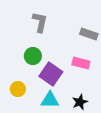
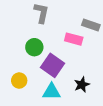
pink rectangle: (81, 63) -> (74, 39), moved
black star: (80, 102) -> (82, 85), moved

